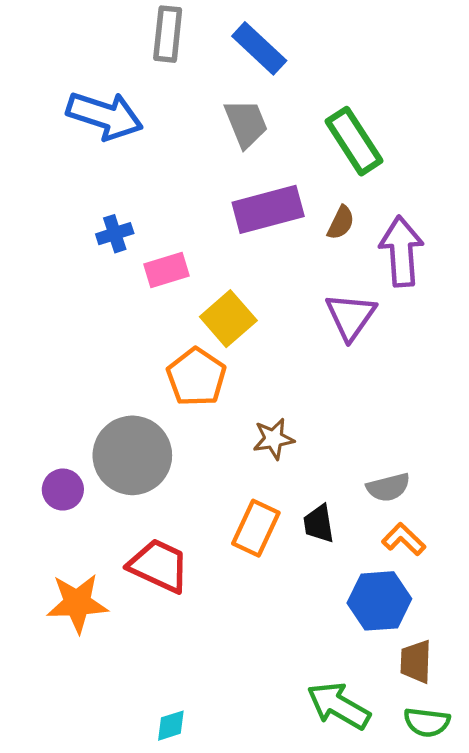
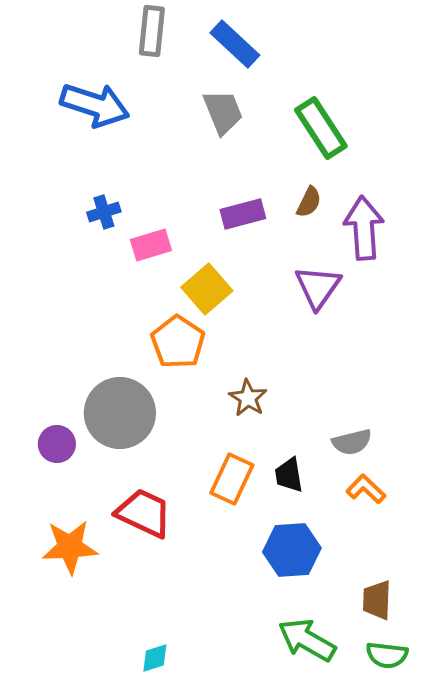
purple rectangle: (268, 209) -> (243, 214), moved, size x0.7
brown star: (274, 439) -> (248, 398), turned -30
blue hexagon: (379, 601) -> (292, 550), moved

